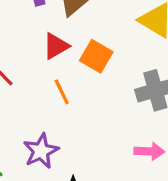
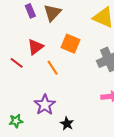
red triangle: (56, 46) -> (36, 47), moved

